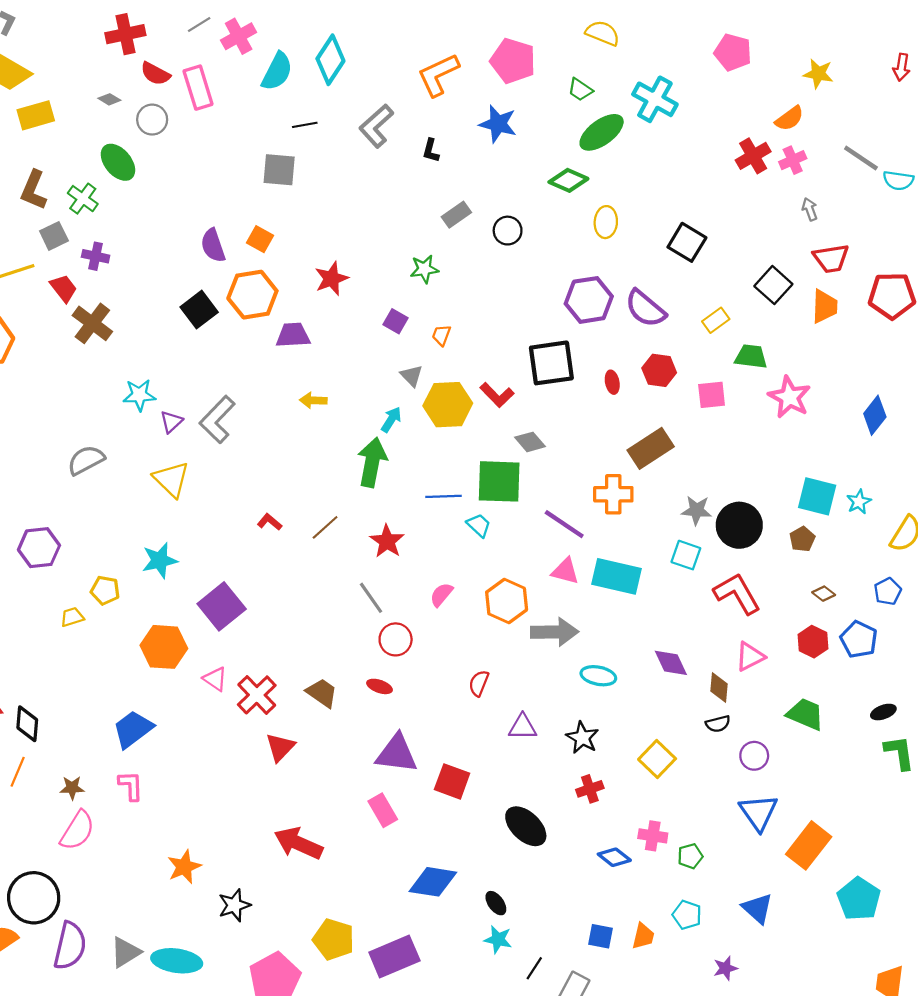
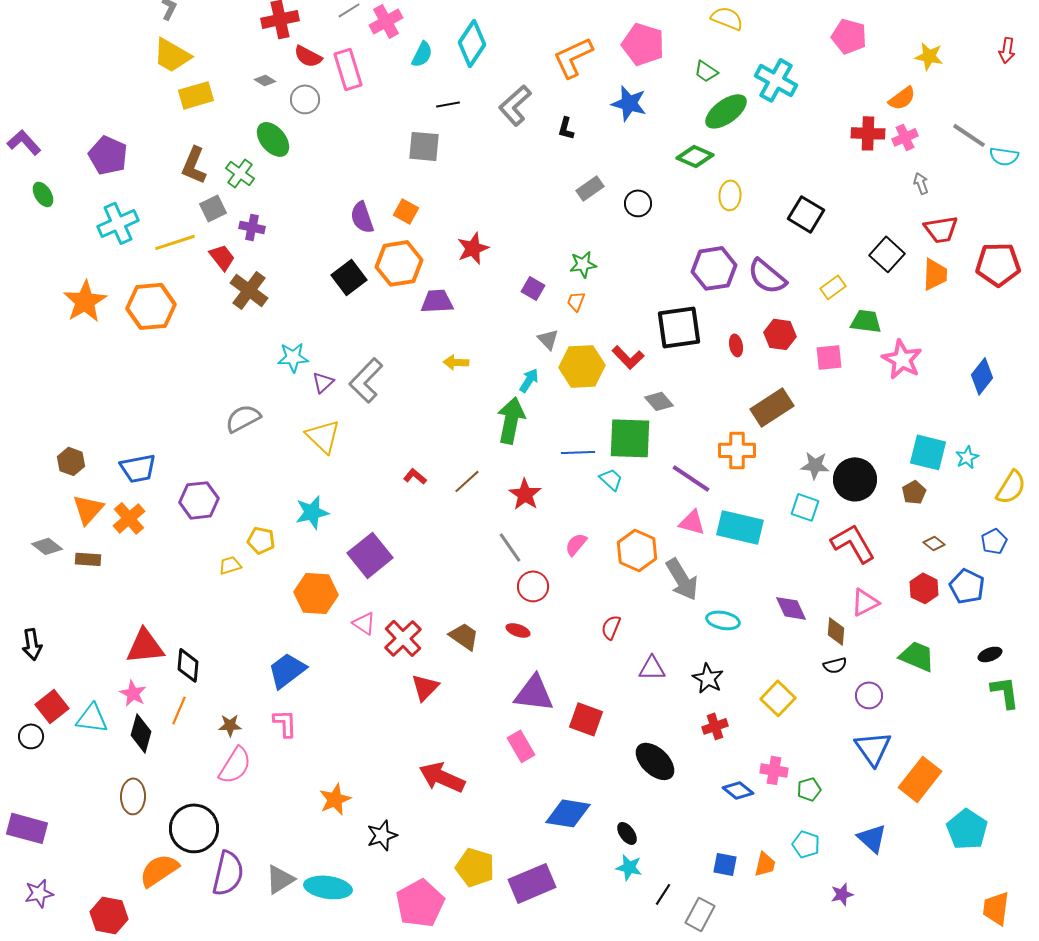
cyan semicircle: (277, 72) -> (422, 54), size x0.7
red cross: (753, 156) -> (868, 133), turned 32
green star: (424, 269) -> (583, 264), moved
gray arrow: (555, 632) -> (682, 579), turned 60

